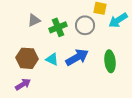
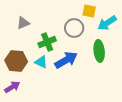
green cross: (58, 27) -> (47, 42), moved
green ellipse: (110, 61) -> (99, 51), moved

